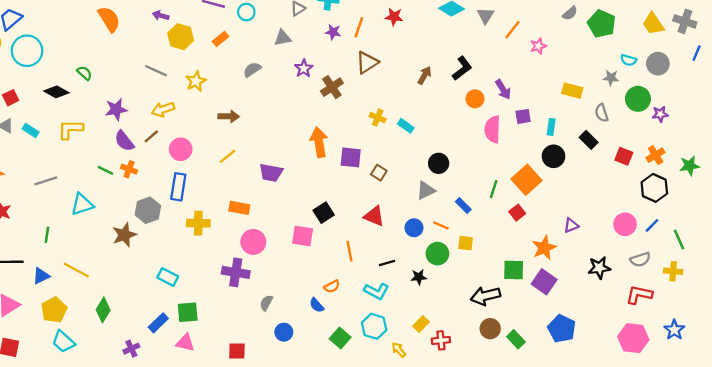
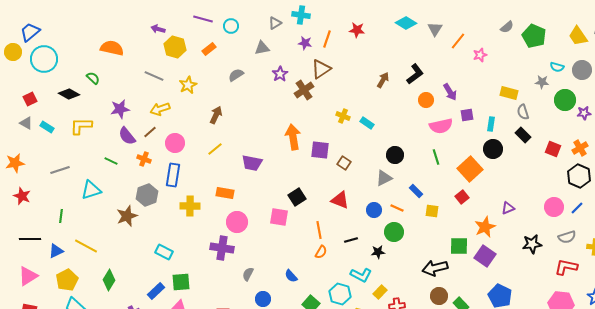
orange semicircle: (109, 19) -> (112, 48), moved, turned -45
brown triangle: (367, 62) -> (321, 69), moved
gray semicircle: (602, 113) -> (523, 112), moved
brown arrow: (229, 116) -> (216, 115), turned -66
pink semicircle: (493, 129) -> (441, 126), turned -105
orange cross: (129, 169) -> (144, 159), moved
green line: (494, 189) -> (436, 157), moved, turned -35
yellow square: (466, 243) -> (432, 211), moved
orange semicircle: (332, 286) -> (321, 252), moved, turned -32
cyan L-shape: (376, 291) -> (361, 275), moved

